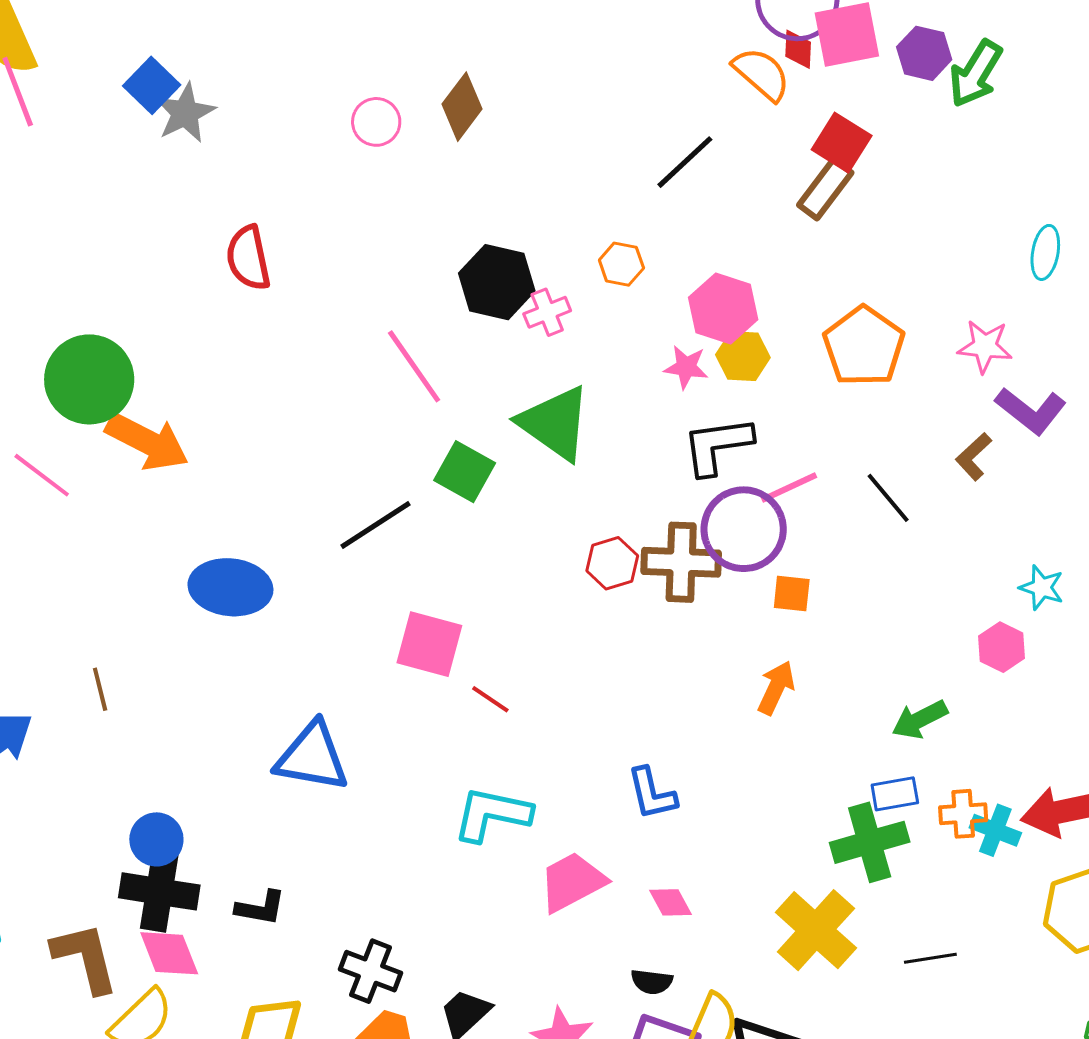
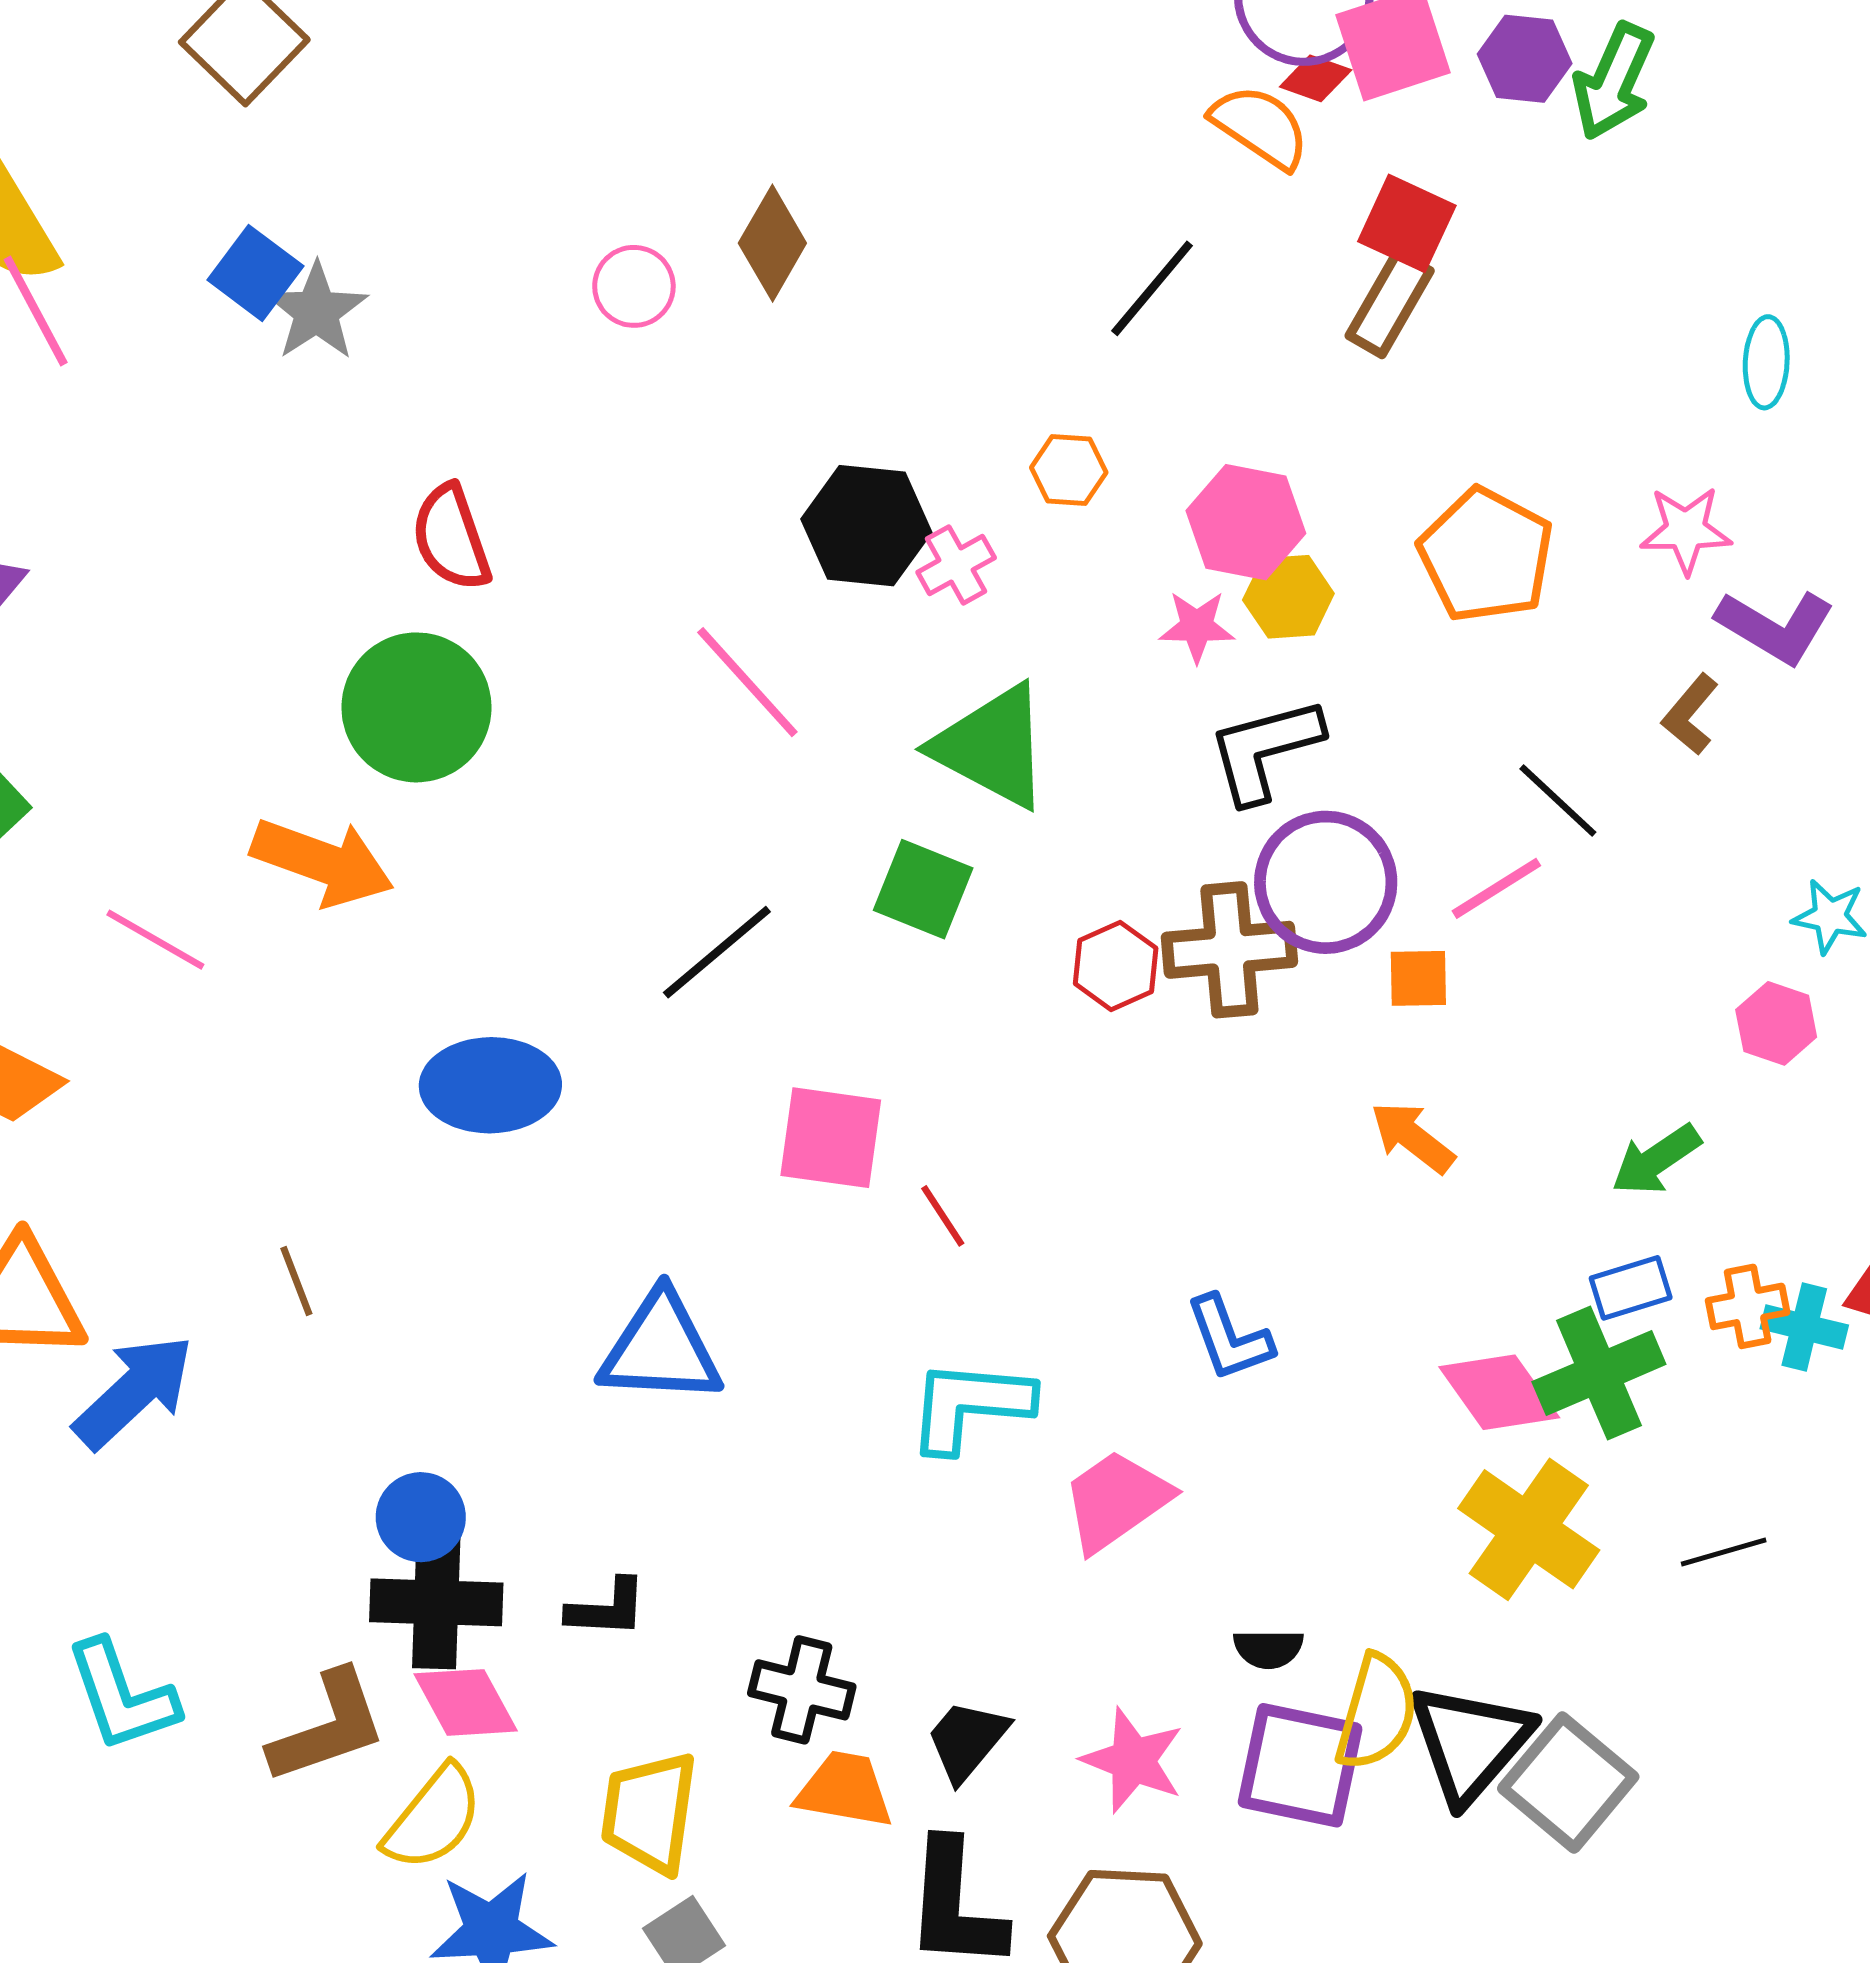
red diamond: (798, 49) -> (1316, 78), turned -66
green circle: (89, 379) -> (416, 707), moved
green square: (465, 472) -> (923, 889), moved
pink line: (789, 487) -> (1496, 888), moved
orange arrow: (776, 688) -> (1412, 1137), turned -70
red line: (490, 699) -> (943, 1216), turned 30
pink diamond: (670, 902) -> (1499, 1392), moved, size x1.6
brown L-shape: (85, 958) -> (328, 1727), turned 92

